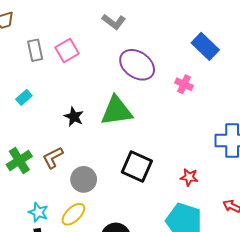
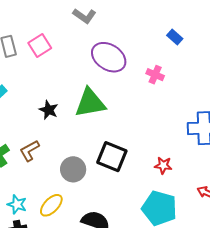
blue rectangle: (205, 46) -> (175, 37), size x0.6
gray circle: (84, 179) -> (73, 169), moved

